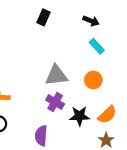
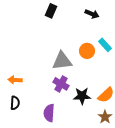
cyan rectangle: (97, 46) -> (105, 45), moved
orange circle: (93, 80) -> (87, 51), moved

